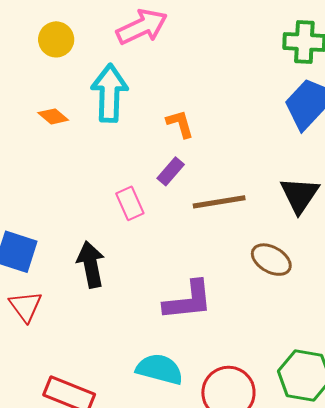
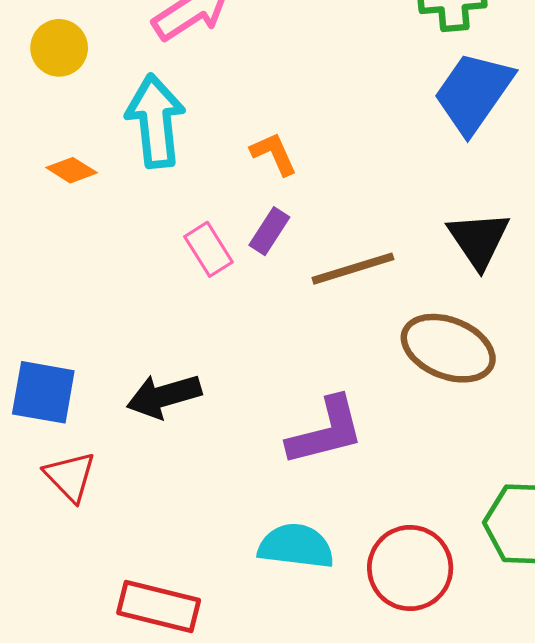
pink rectangle: (130, 203) -> (209, 249), moved
brown ellipse: (271, 260) -> (448, 348), size x1.4
black arrow: (91, 264) -> (164, 396), turned -87

